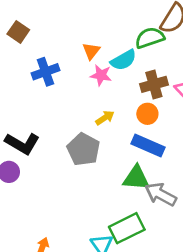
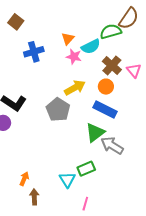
brown cross: (154, 84) -> (112, 65), turned -36
yellow arrow: (105, 118) -> (75, 88), size x1.5
green triangle: (136, 178) -> (95, 133), turned -45
green rectangle: (127, 228) -> (86, 169), size x0.7

